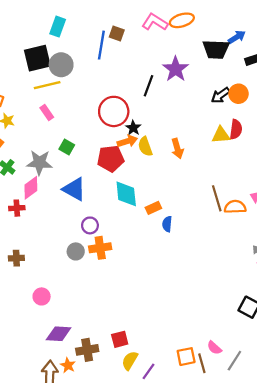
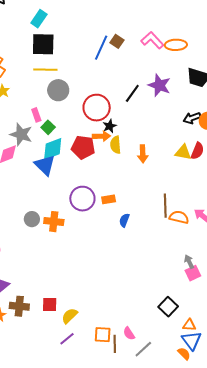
cyan rectangle: (58, 27) -> (39, 19), moved
gray circle: (61, 65) -> (58, 90), moved
purple star: (176, 69) -> (159, 85), turned -30
pink rectangle: (47, 112) -> (36, 115), moved
cyan diamond: (126, 194) -> (53, 149), moved, turned 60
blue semicircle: (167, 224) -> (124, 220), moved
purple circle: (90, 225) -> (82, 199), moved, size x1.6
yellow semicircle: (130, 361) -> (70, 316), moved

